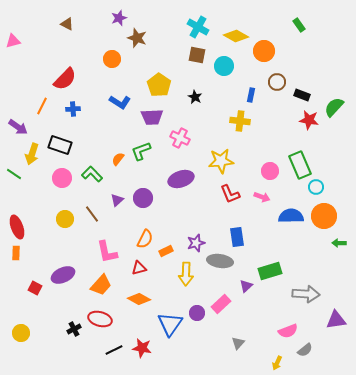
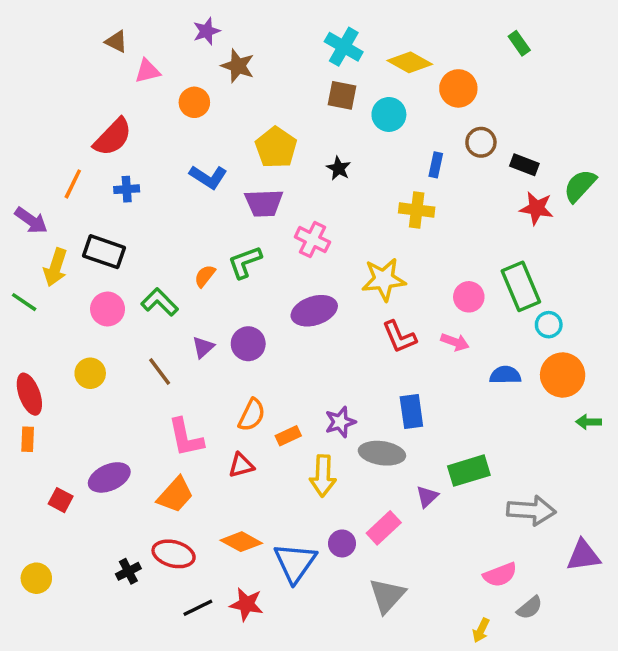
pink triangle: (13, 41) -> (147, 71), moved
blue semicircle: (291, 216) -> (505, 375), size x0.7
yellow circle: (65, 219) -> (90, 373), moved
orange diamond: (139, 299) -> (241, 542), moved
gray triangle: (238, 343) -> (387, 596), moved, size x1.6

